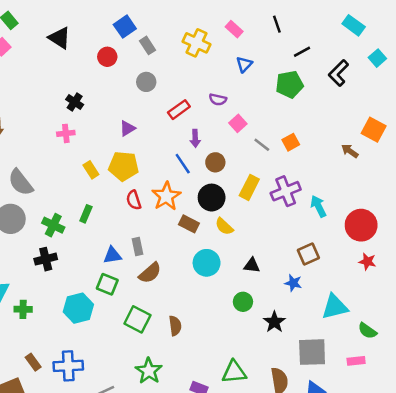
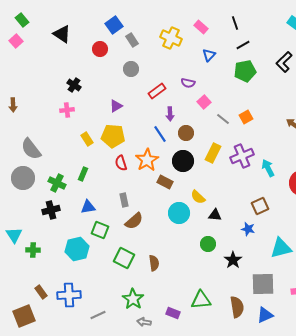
black line: (302, 52) -> (243, 45), moved
yellow semicircle: (224, 226) -> (198, 197), moved
blue triangle: (112, 255) -> (88, 207), moved

